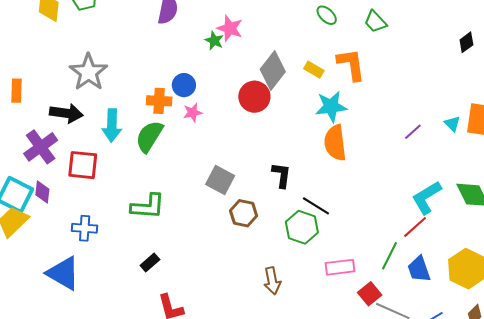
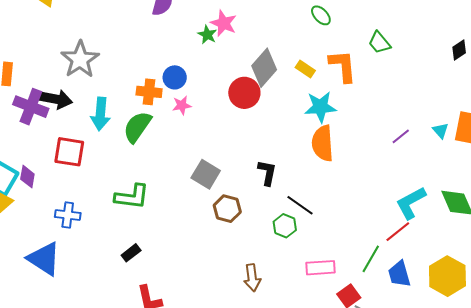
green trapezoid: (375, 22) -> (379, 43), moved
purple cross: (41, 147) -> (31, 107), moved, turned -36
green hexagon: (302, 227) -> (285, 226), size x0.7

